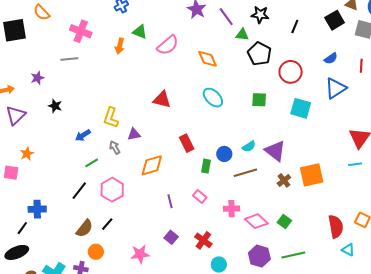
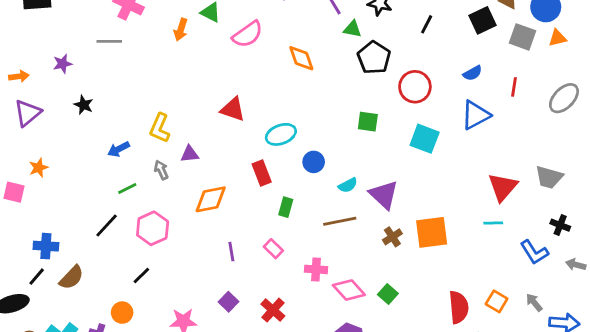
cyan ellipse: (213, 98) -> (281, 134), moved, turned -70
blue circle: (224, 154) -> (314, 162), moved
black line: (22, 228) -> (37, 277), moved
brown semicircle: (84, 228) -> (71, 278), moved

